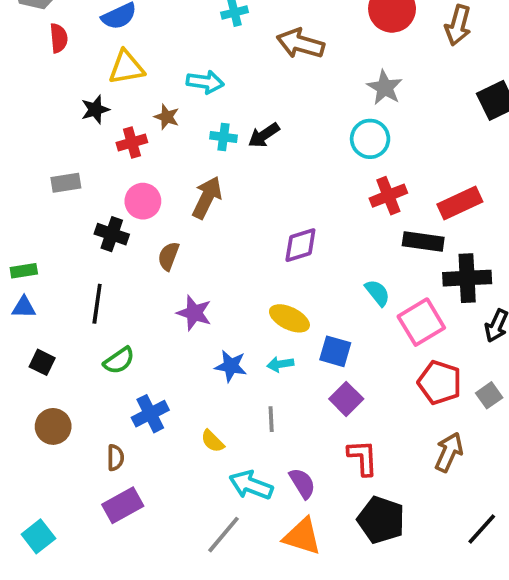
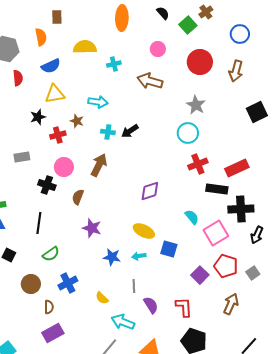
purple square: (346, 399) -> (200, 275), moved
brown circle: (53, 426) -> (31, 284), moved
purple semicircle: (302, 483) -> (151, 305), moved

